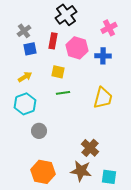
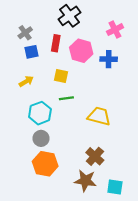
yellow trapezoid: (103, 98) -> (99, 116), moved, turned -90
cyan hexagon: (25, 104) -> (40, 113), moved
orange hexagon: (43, 172) -> (45, 164), moved

